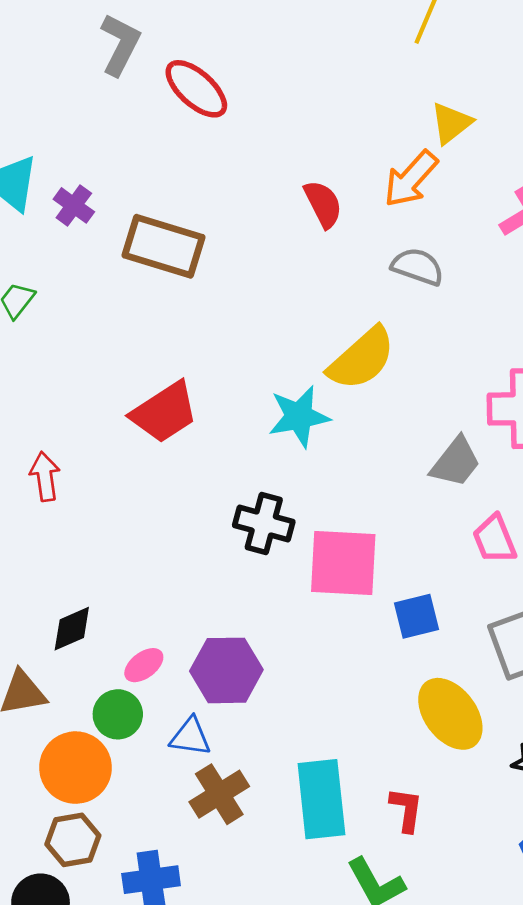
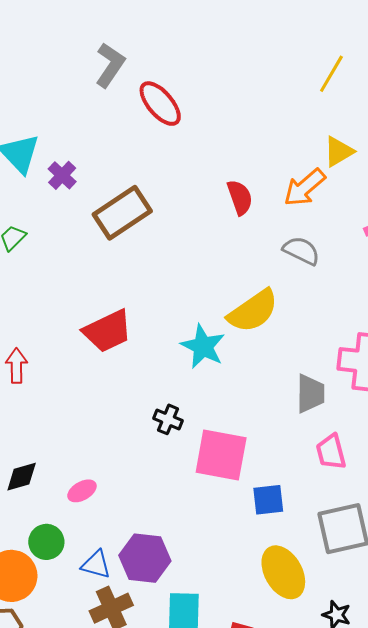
brown rectangle: (163, 246) -> (122, 213), turned -58
cyan star: (299, 416) -> (203, 346), turned 30
gray trapezoid: (456, 462) -> (310, 393), turned -45
black cross: (264, 524) -> (168, 419), size x0.7
pink ellipse: (144, 665) -> (82, 491), moved
purple hexagon: (226, 670) -> (145, 558), moved

